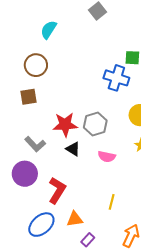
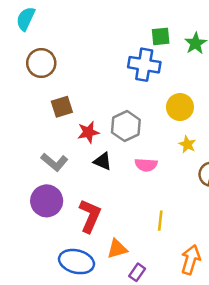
cyan semicircle: (49, 30) -> (26, 19), moved
brown square: (28, 97) -> (62, 107), moved
red star: (65, 125) -> (88, 132), size x0.7
blue ellipse: (41, 225) -> (76, 262), turned 64

